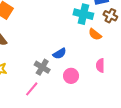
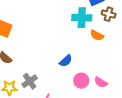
pink semicircle: (100, 66) -> (101, 82), moved, turned -48
gray cross: (42, 67) -> (30, 81), moved, turned 35

